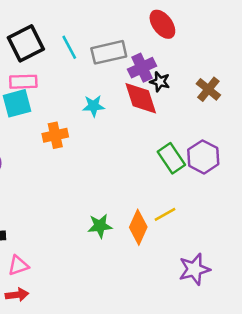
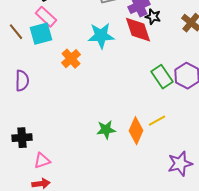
pink rectangle: (23, 82) -> (46, 17), turned 45
cyan star: (94, 106) -> (101, 36), size x1.5
orange cross: (55, 135) -> (71, 59), turned -30

